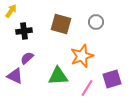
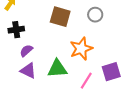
black cross: (24, 31) -> (16, 30), moved
purple triangle: (15, 76) -> (28, 71), moved

